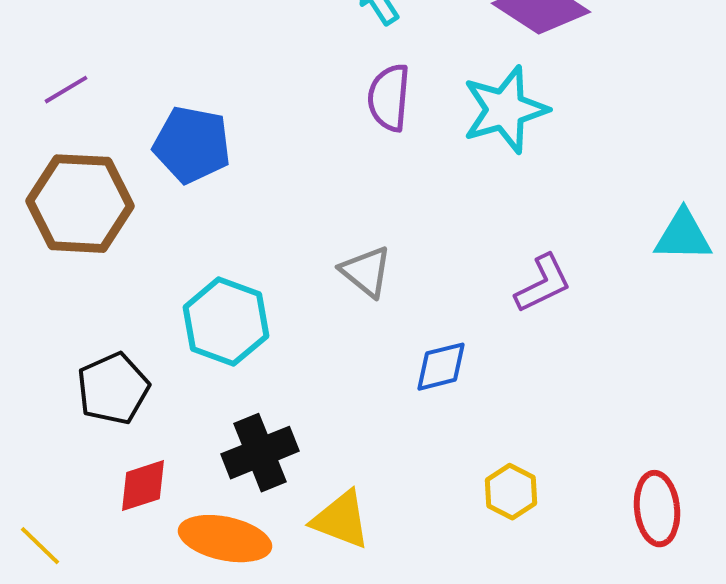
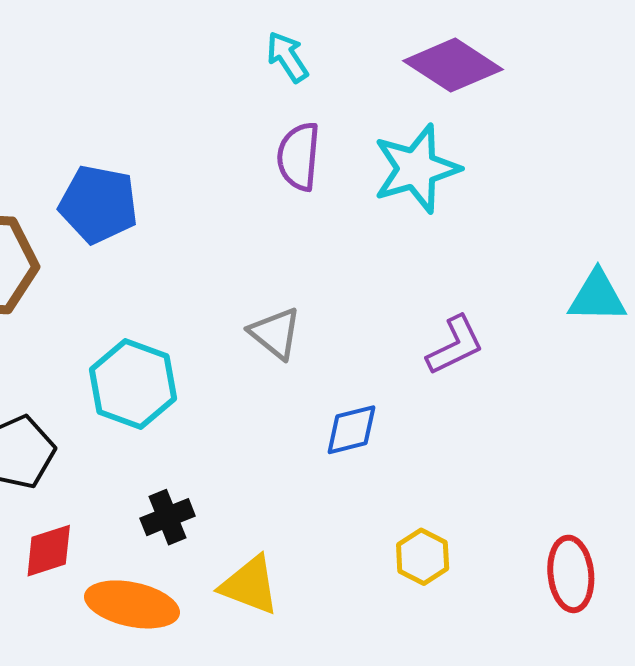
black cross: (260, 453) -> (168, 517), size x0.7

